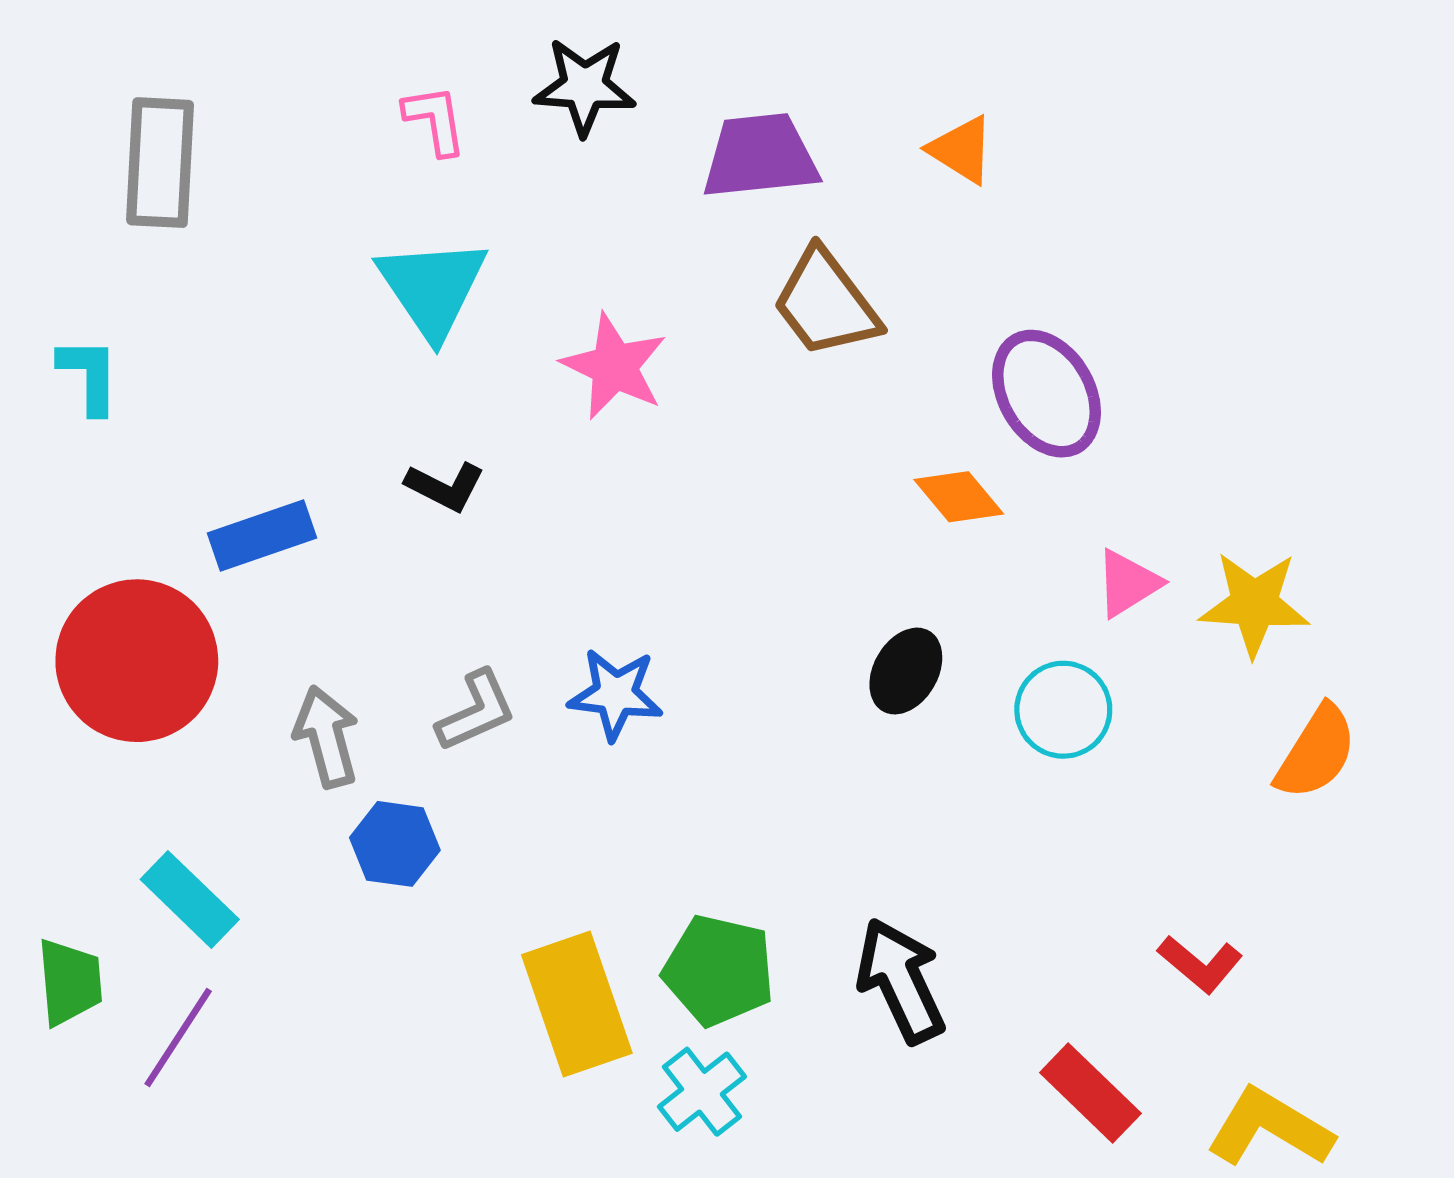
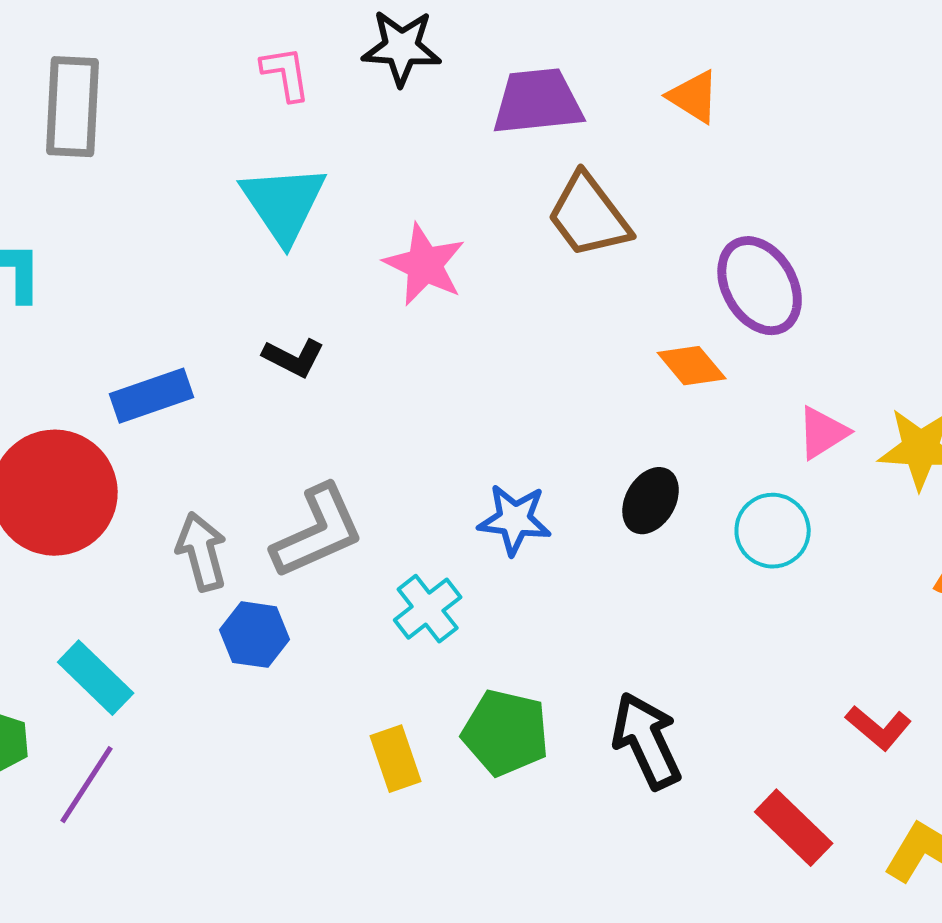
blue star: (616, 694) -> (515, 520), moved
gray L-shape: (476, 711) -> (318, 532), size x1.5
yellow rectangle: (577, 1004) -> (396, 759), size x0.6
cyan cross: (702, 1092) -> (428, 609), moved

